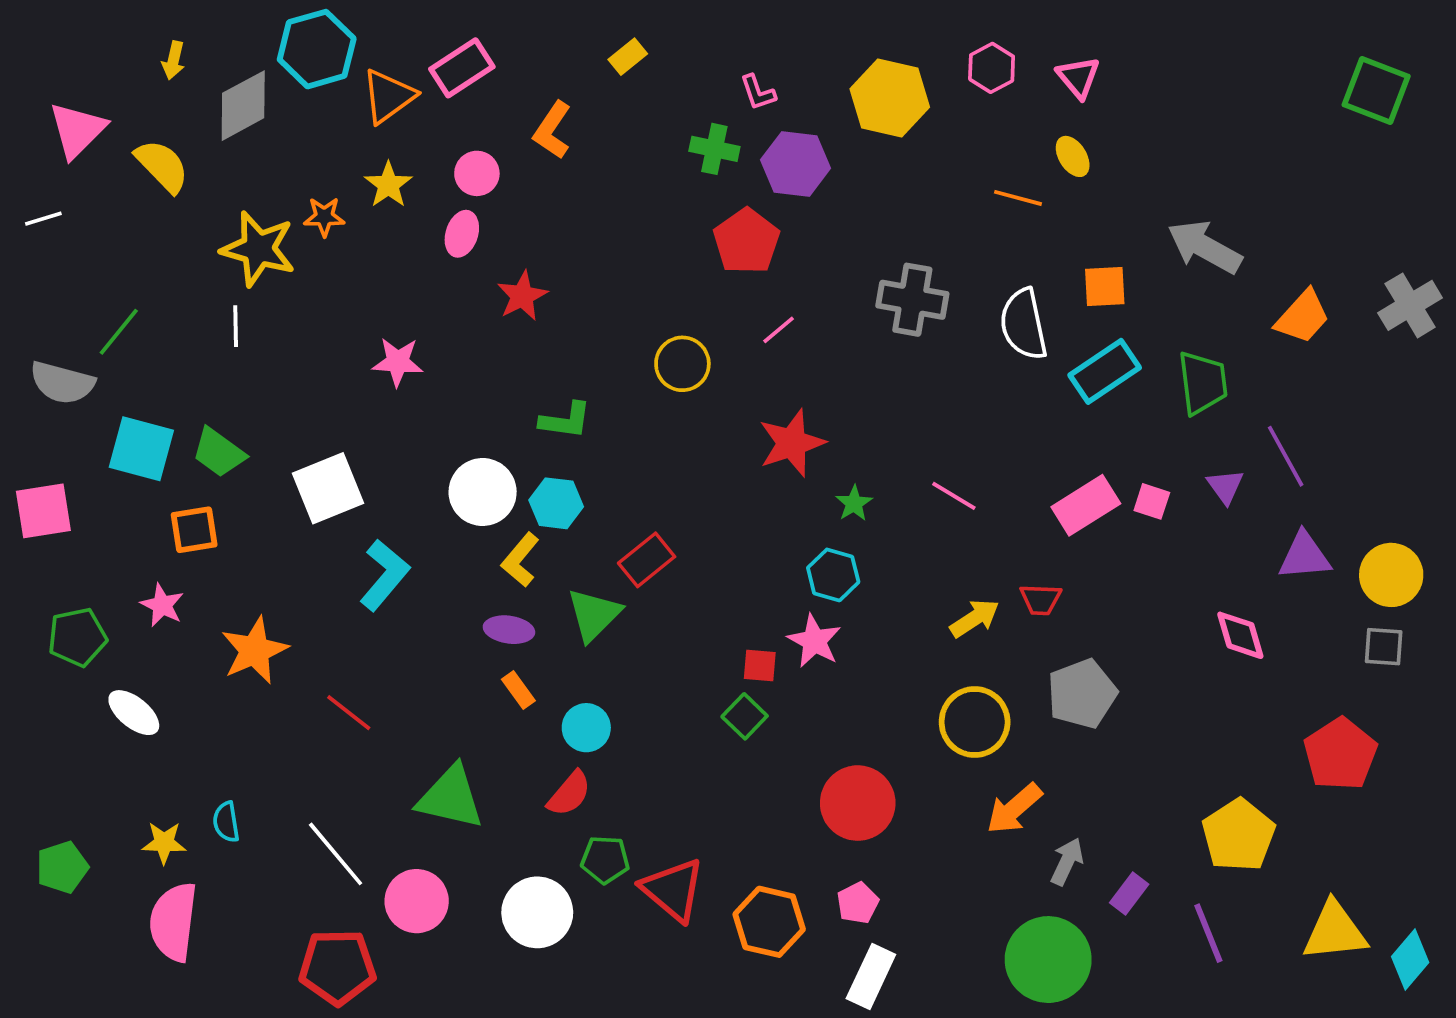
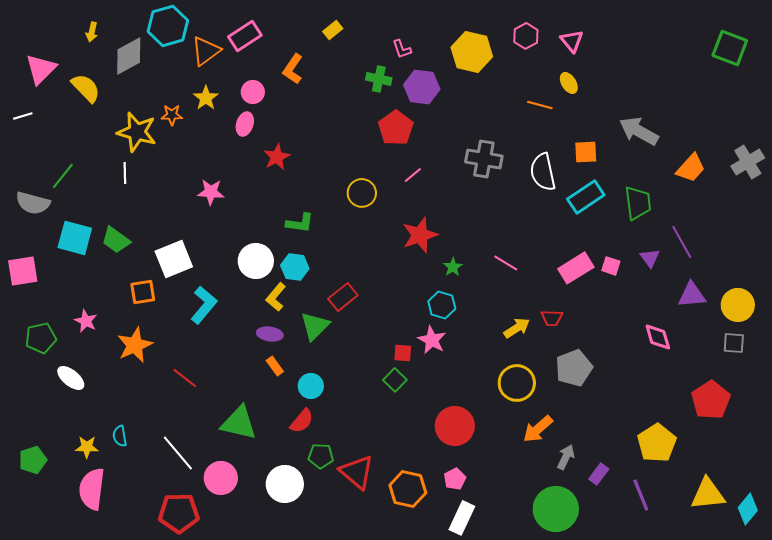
orange square: (194, 530) -> (143, 292), moved

